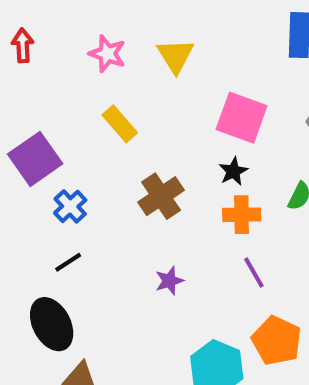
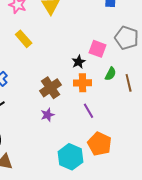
pink square: (242, 118) -> (98, 49), moved, size x0.7
brown cross: (161, 196) -> (51, 88), moved

